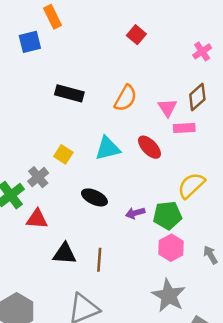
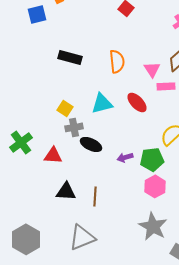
orange semicircle: (126, 98) -> (117, 61), turned -35
gray cross: (38, 177) -> (74, 127), moved, turned 30
red triangle: (37, 219) -> (53, 155), moved

